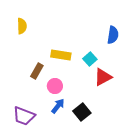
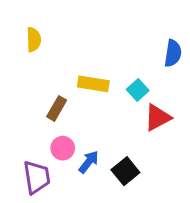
pink circle: (55, 86) -> (63, 148), moved
purple trapezoid: (24, 116) -> (37, 177), turned -120

